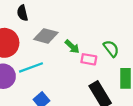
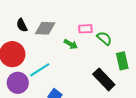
gray diamond: (46, 36) -> (45, 28), moved
pink rectangle: (89, 59) -> (85, 29), moved

